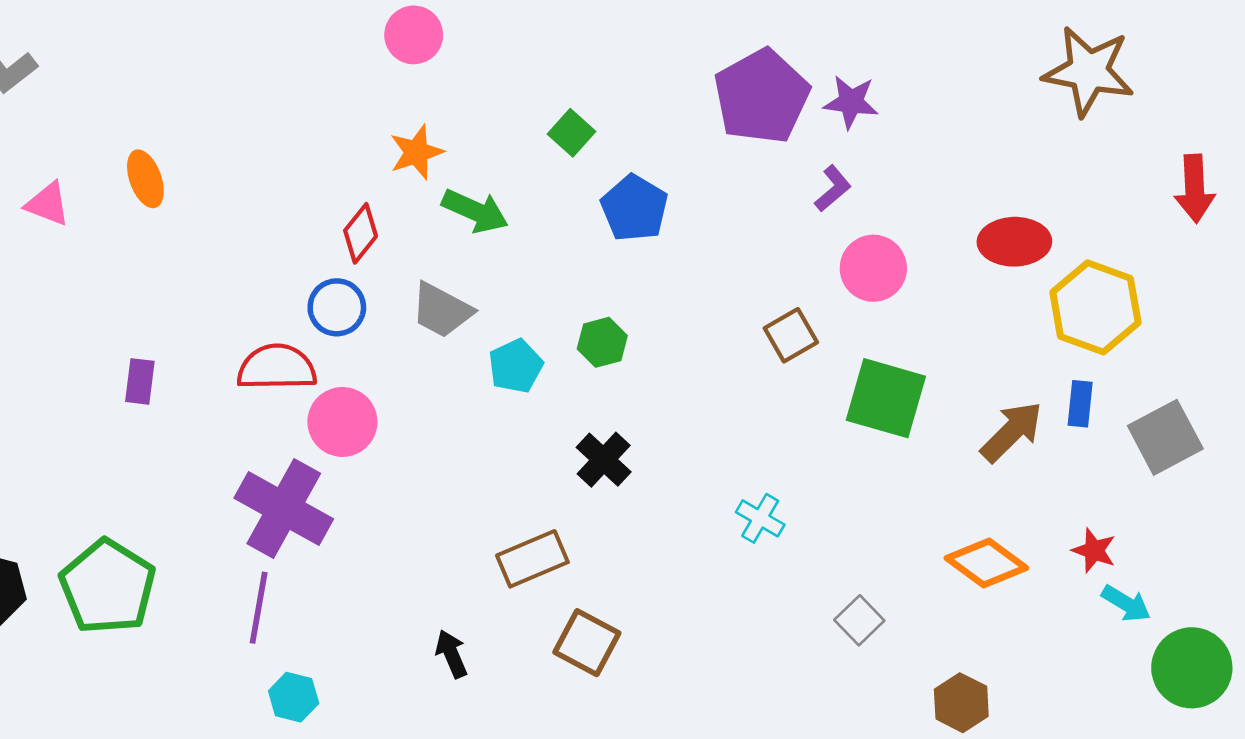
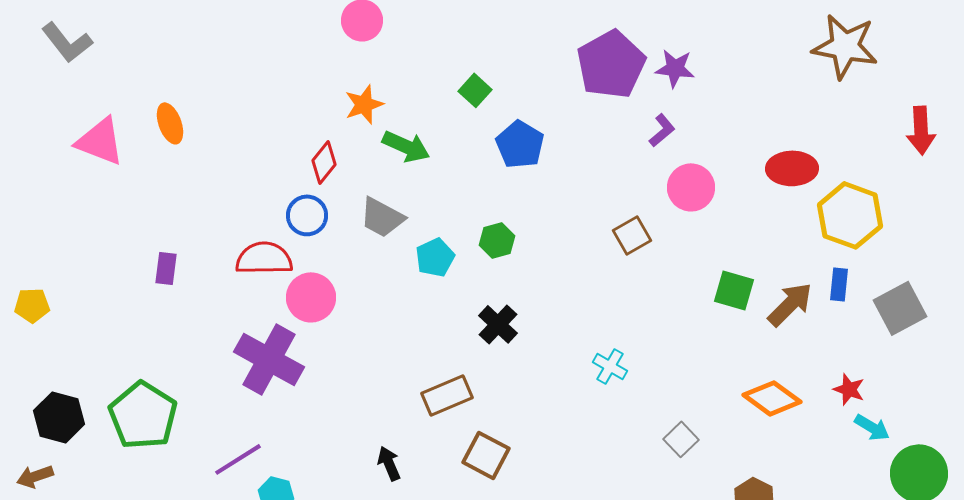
pink triangle: (48, 204) -> (100, 141), size x1.5
green square: (886, 398) -> (734, 290), moved, size x0.7
purple line: (259, 608) -> (238, 459), moved, turned 48

